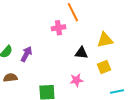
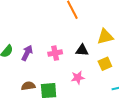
pink cross: (58, 28) -> (55, 53), moved
brown semicircle: (10, 78) -> (28, 86), moved

